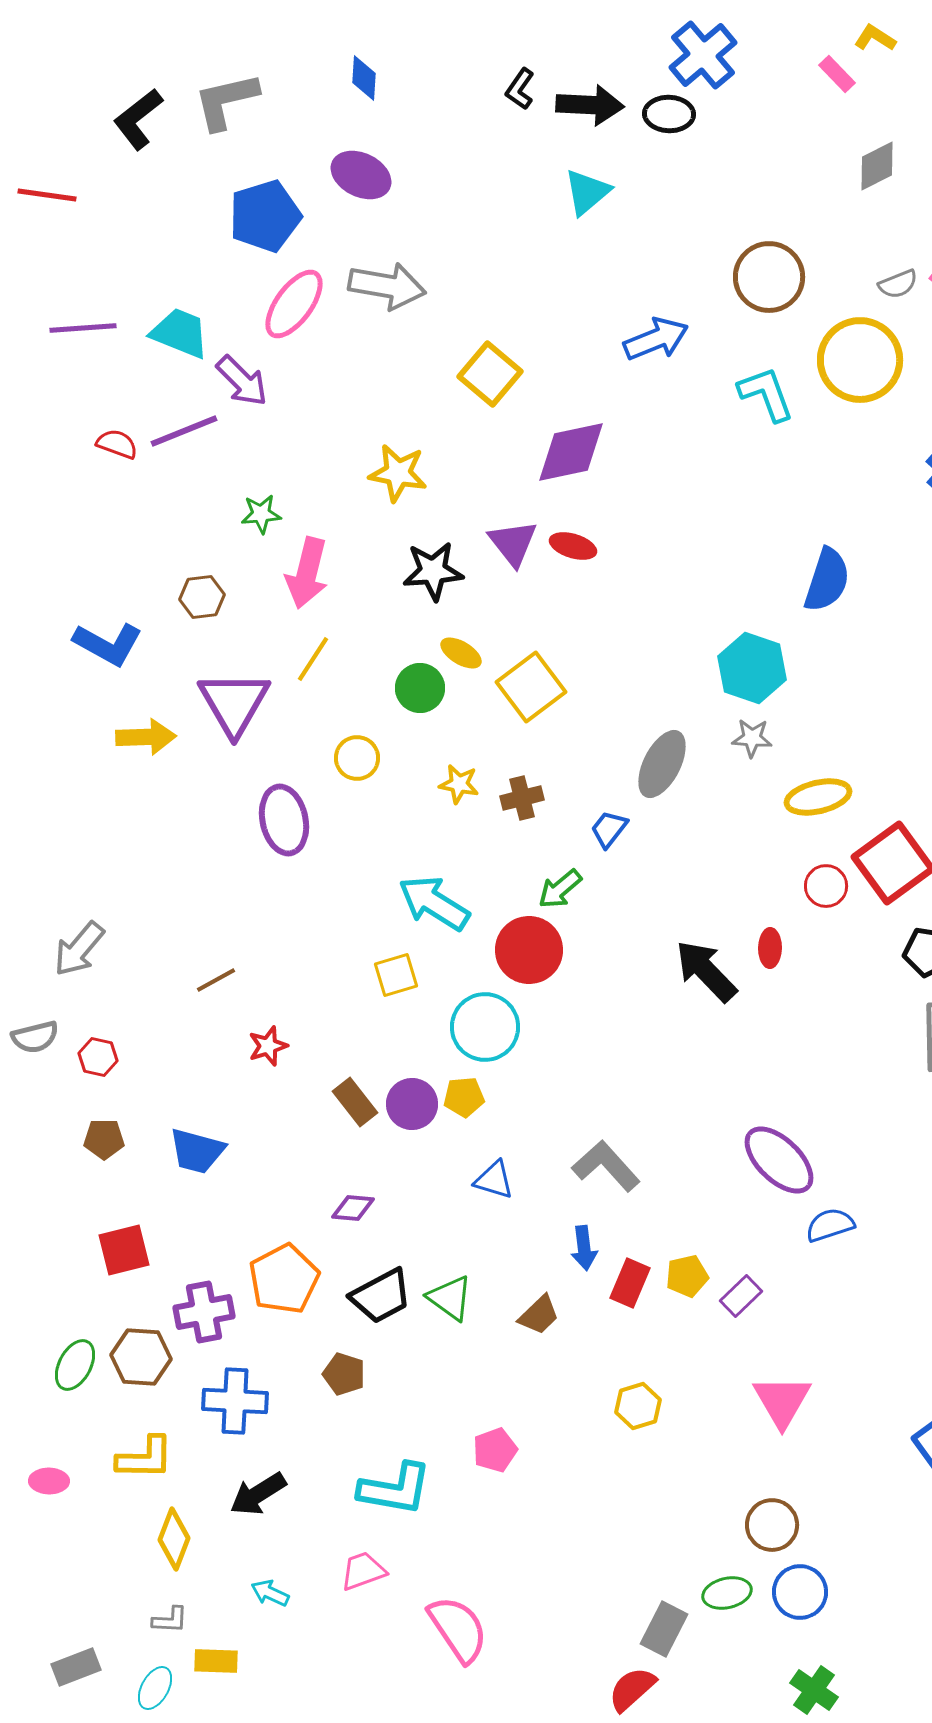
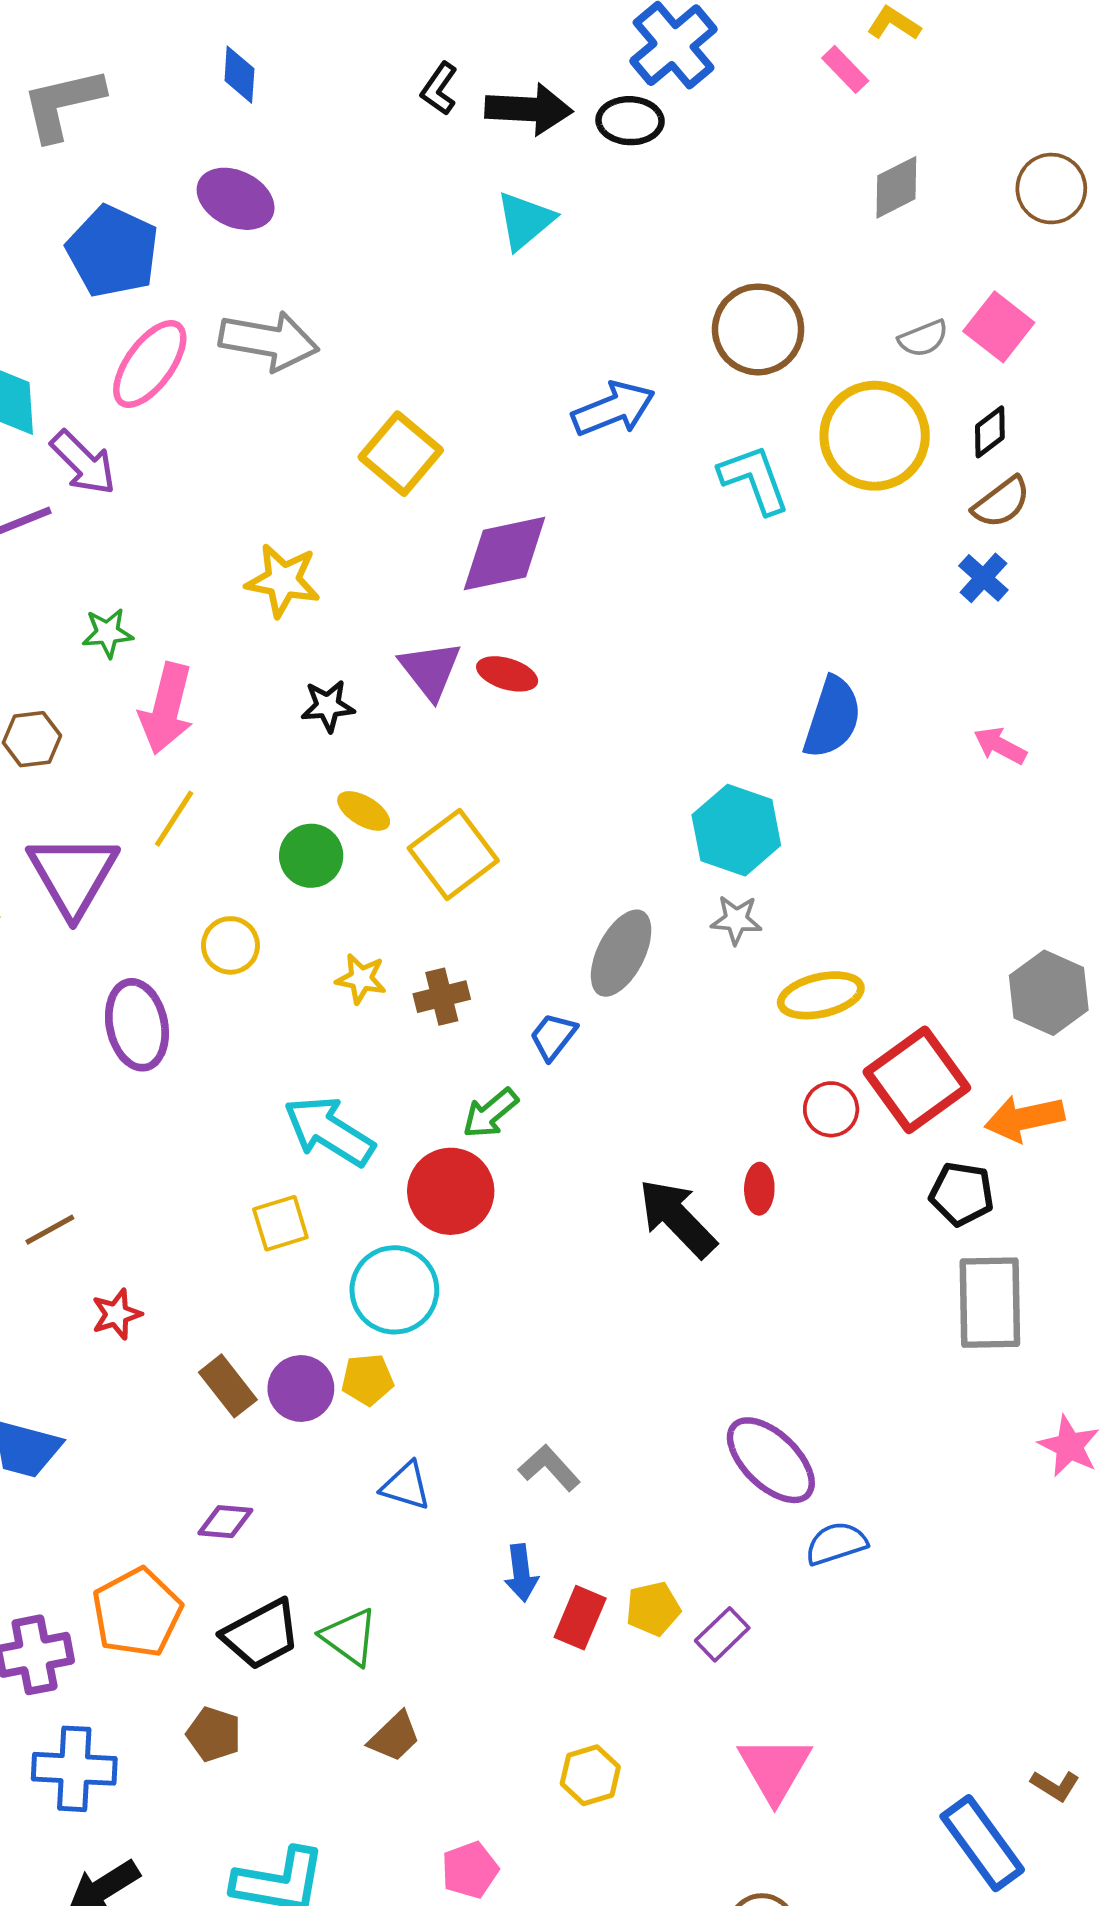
blue pentagon: (265, 216) -> (113, 251), turned -30
black star: (433, 571) -> (328, 706), size x0.7
gray L-shape: (606, 1166) -> (549, 1468), size x0.7
brown trapezoid: (539, 1315) -> (394, 1737), moved
pink pentagon: (495, 1450) -> (470, 1870), moved

